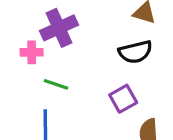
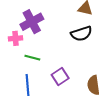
purple square: (123, 99) -> (60, 77), moved

